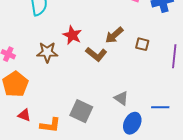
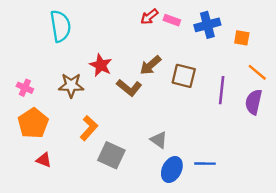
brown square: (142, 44) -> (184, 76), size x1.5
blue line: (160, 107) -> (205, 164), moved
orange L-shape: (50, 125) -> (89, 128), moved, turned -55

